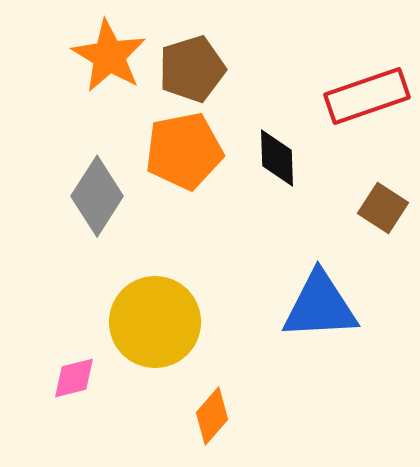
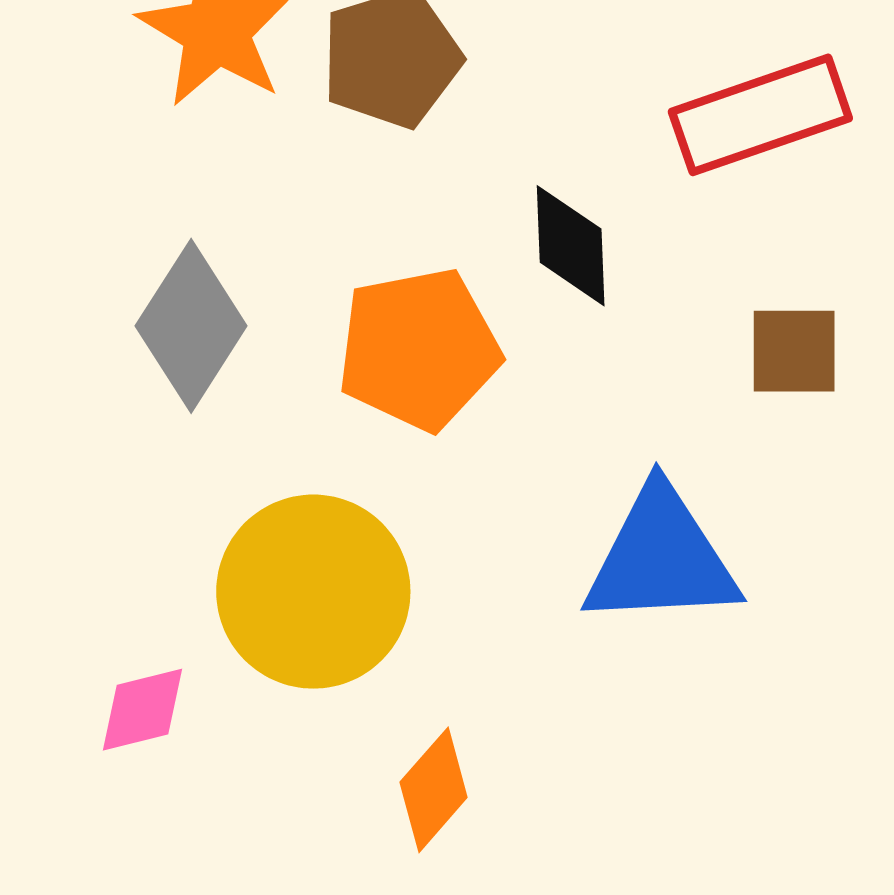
orange pentagon: (184, 151) -> (419, 349), moved
brown square: (383, 208) -> (794, 351), turned -33

